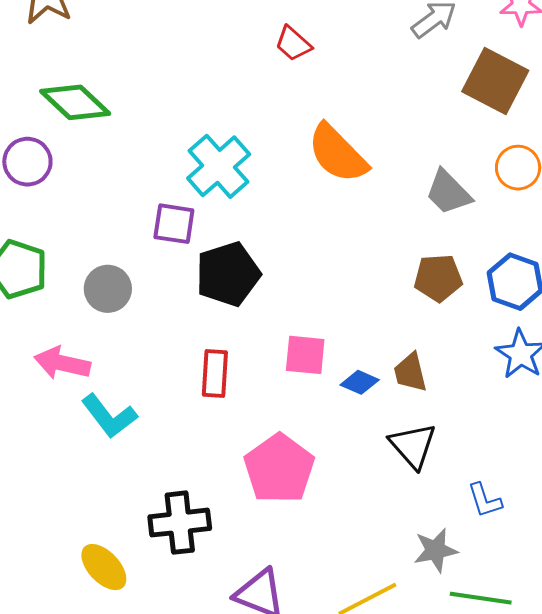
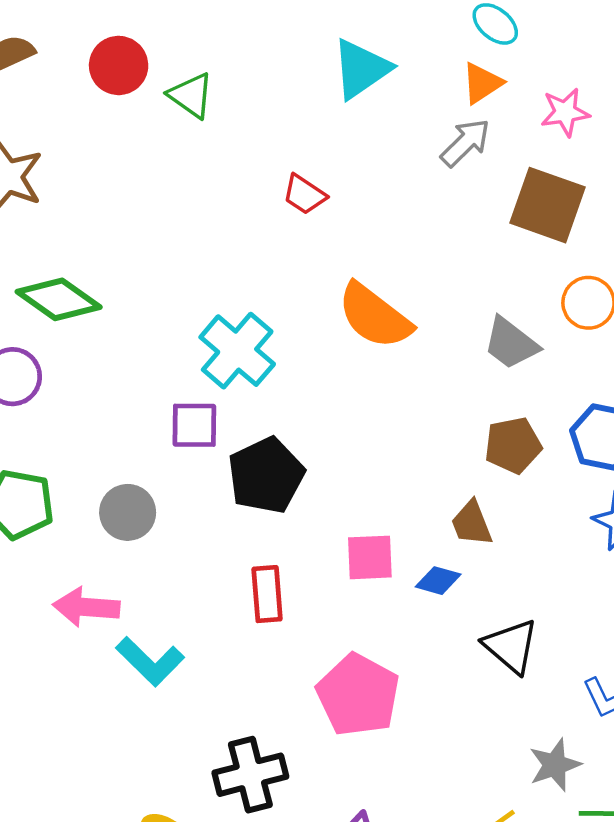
brown trapezoid: (410, 372) -> (472, 523), moved

